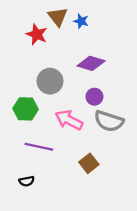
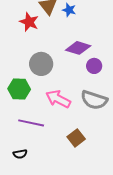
purple circle: (94, 97) -> (94, 66), moved

